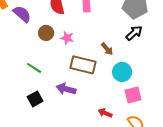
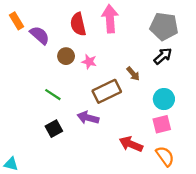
brown rectangle: (83, 65) -> (107, 91), turned -40
cyan circle: (122, 72) -> (164, 99), moved
red arrow: (105, 113) -> (131, 144), size x1.5

